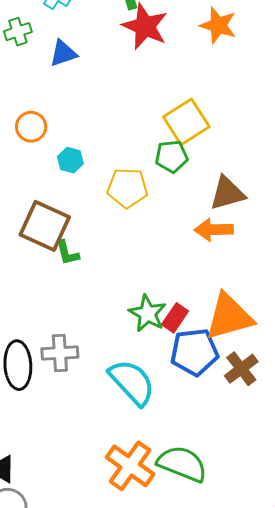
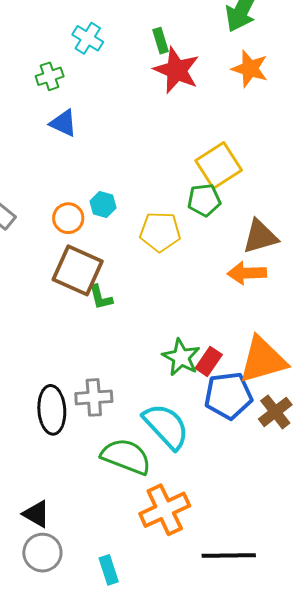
blue triangle: (63, 53) -> (63, 123), moved, turned 44
orange circle: (31, 127) -> (68, 218), moved
green semicircle: (182, 464) -> (126, 456), moved
orange cross: (130, 466) -> (165, 510), turned 30

